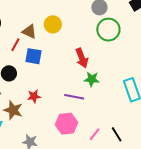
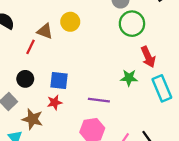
blue square: (33, 56) -> (59, 80), moved
red arrow: (82, 58) -> (148, 57), moved
green star: (92, 79) -> (129, 78), moved

